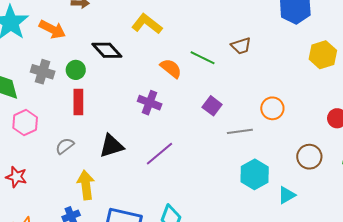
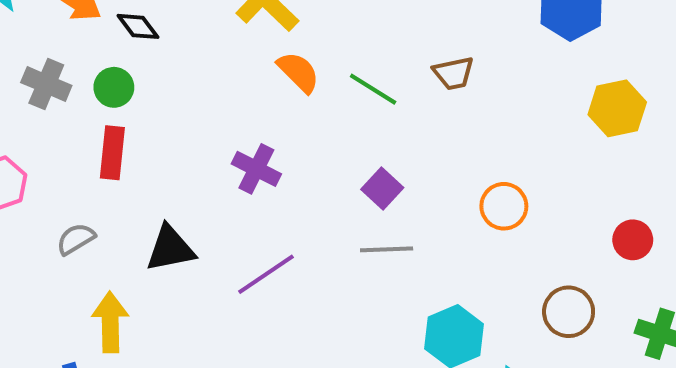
black diamond: (107, 50) -> (138, 26), moved, size x0.7
orange semicircle: (171, 68) -> (298, 72), moved
gray line: (240, 131) -> (387, 249), moved

